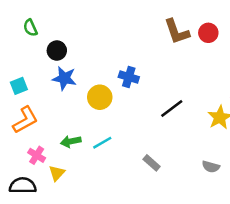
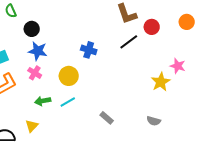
red circle: (208, 33) -> (152, 27), moved
yellow circle: (100, 97) -> (69, 76), moved
black line: (172, 109) -> (129, 42), moved
pink cross: (37, 155) -> (35, 73), moved

